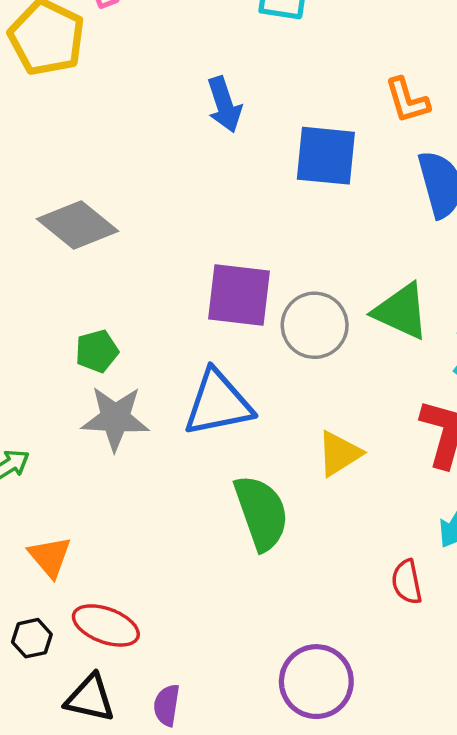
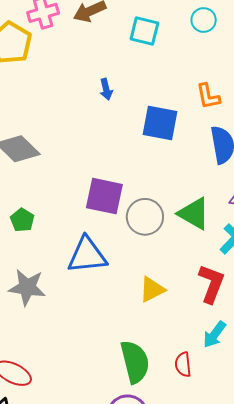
blue arrow: (224, 105) -> (106, 89), size x0.7
green pentagon: (97, 351) -> (22, 220), turned -30
gray star: (115, 418) -> (27, 287), moved
green semicircle: (261, 513) -> (135, 362), moved

